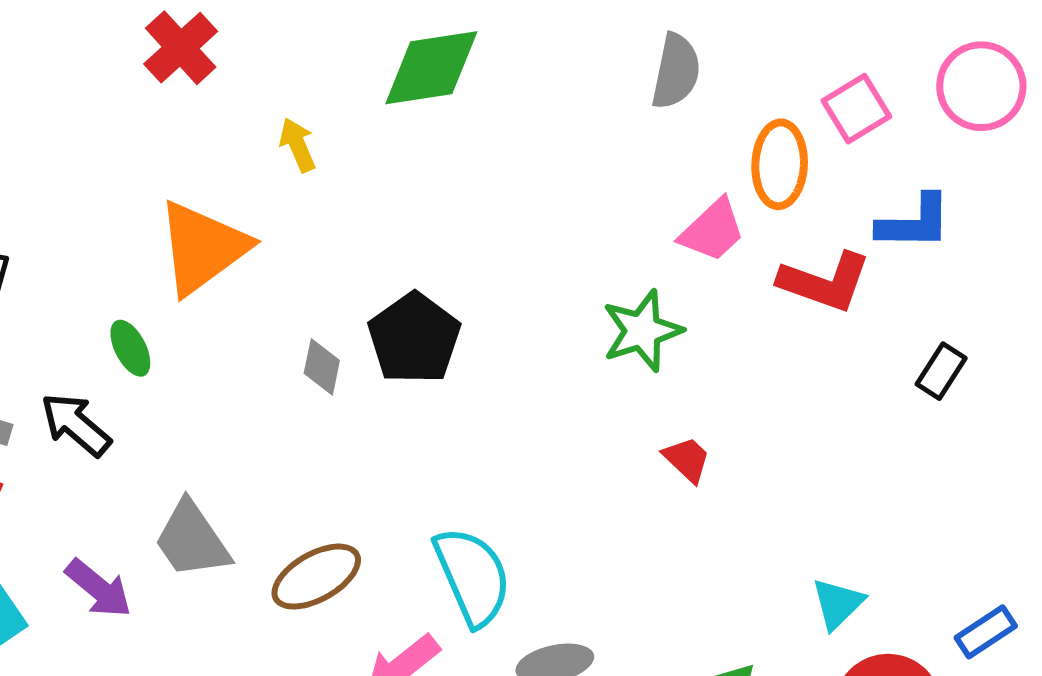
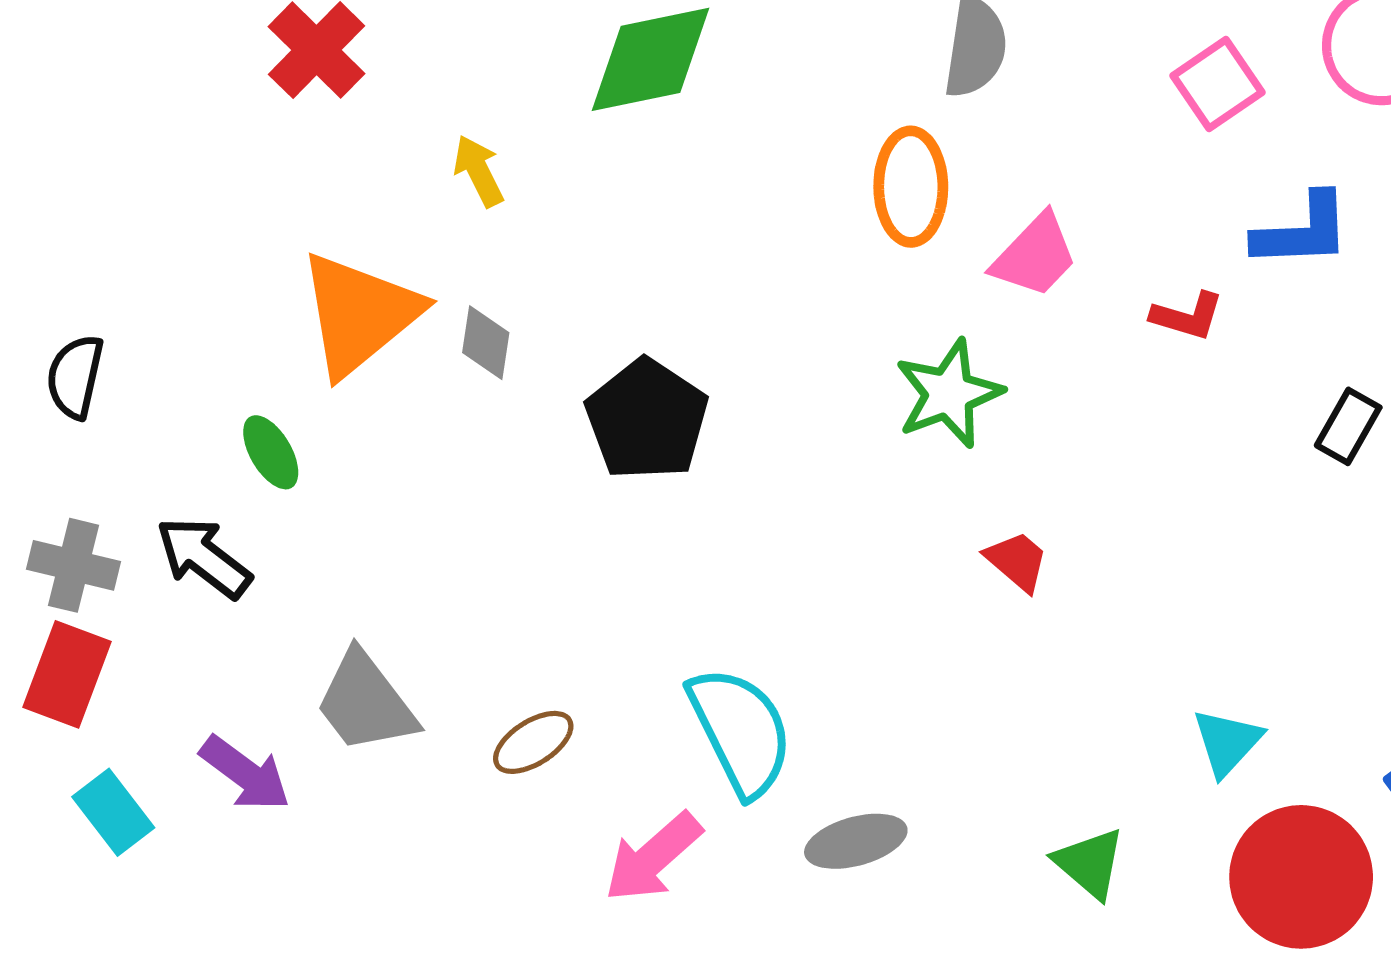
orange ellipse: (780, 164) -> (911, 187), moved
red L-shape: (825, 282) -> (1187, 316), size x0.6
gray diamond: (322, 367) -> (486, 343), moved
brown ellipse: (316, 577) -> (533, 742), size x0.7

